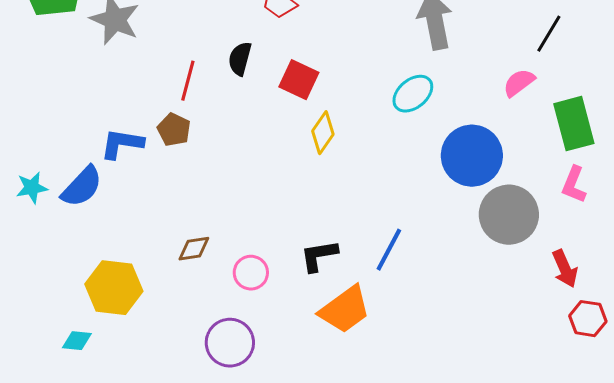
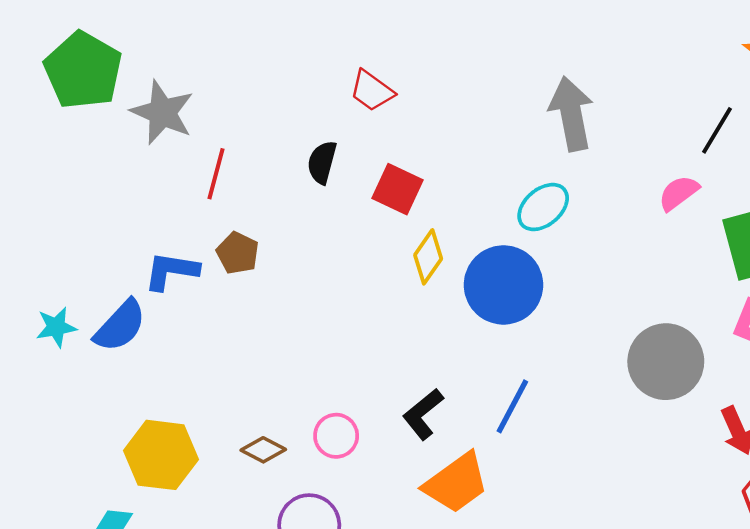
red line: (188, 81) -> (216, 174), moved
blue circle: (472, 156) -> (503, 285), moved
brown diamond: (194, 249) -> (263, 450), moved, turned 36
black L-shape: (319, 256) -> (423, 414), turned -30

